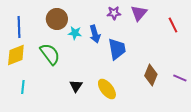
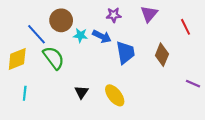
purple star: (114, 13) -> (114, 15), moved
blue line: (19, 27) -> (36, 34), moved, turned -40
blue arrow: (95, 34) -> (102, 36), turned -48
brown diamond: (151, 75) -> (162, 55), moved

